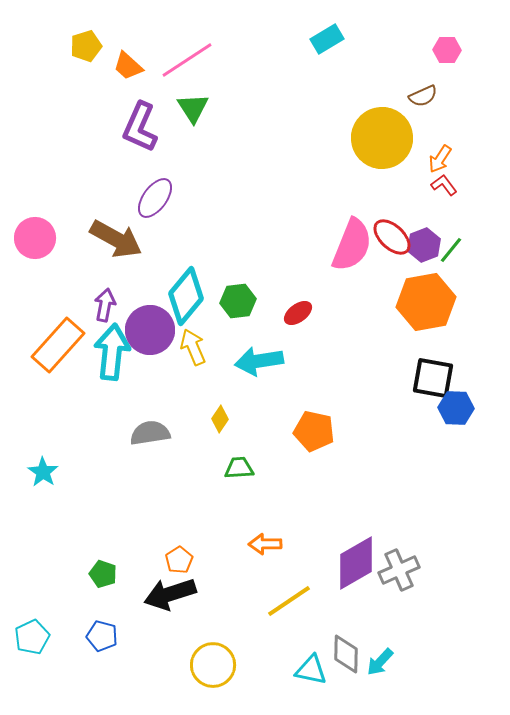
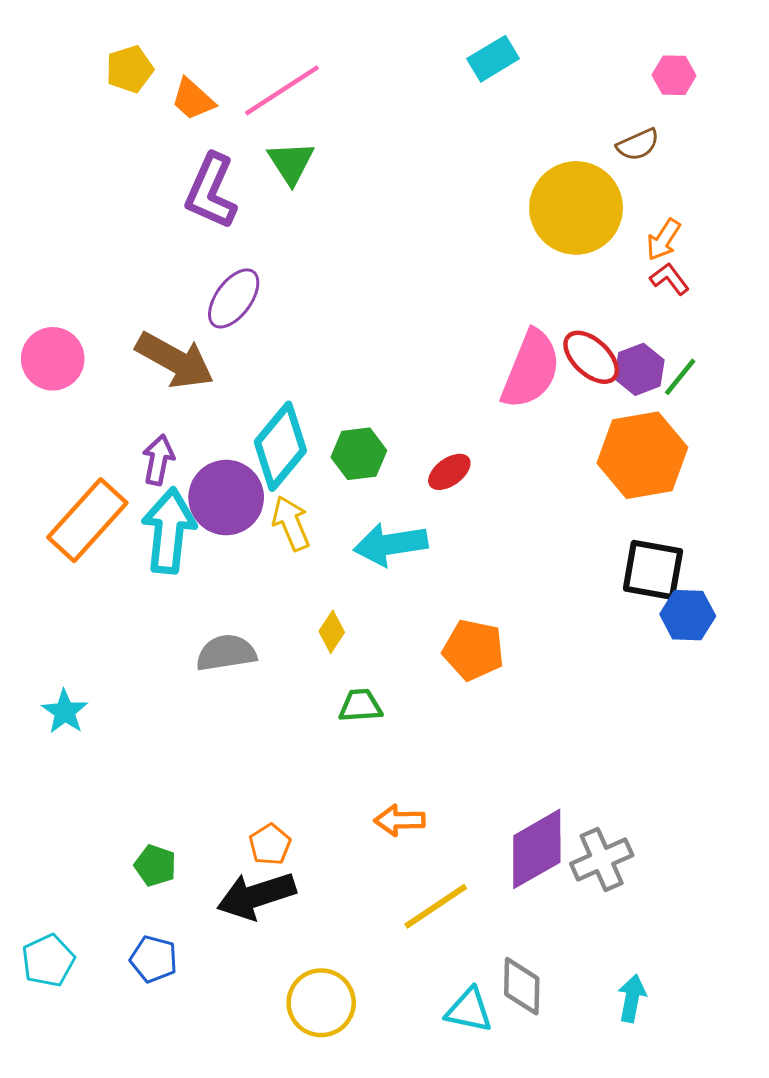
cyan arrow: (380, 662) -> (632, 998), moved, turned 148

